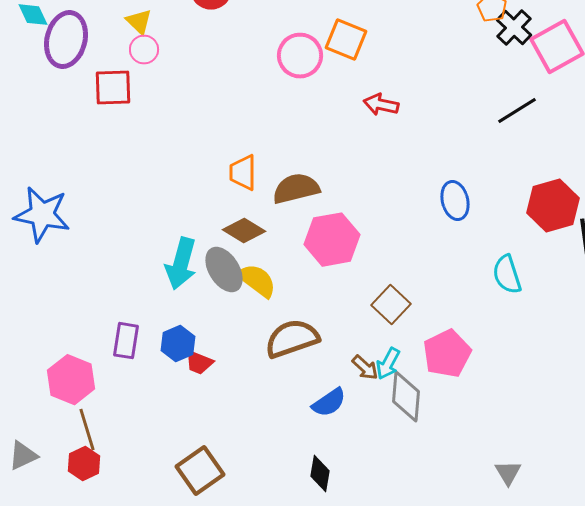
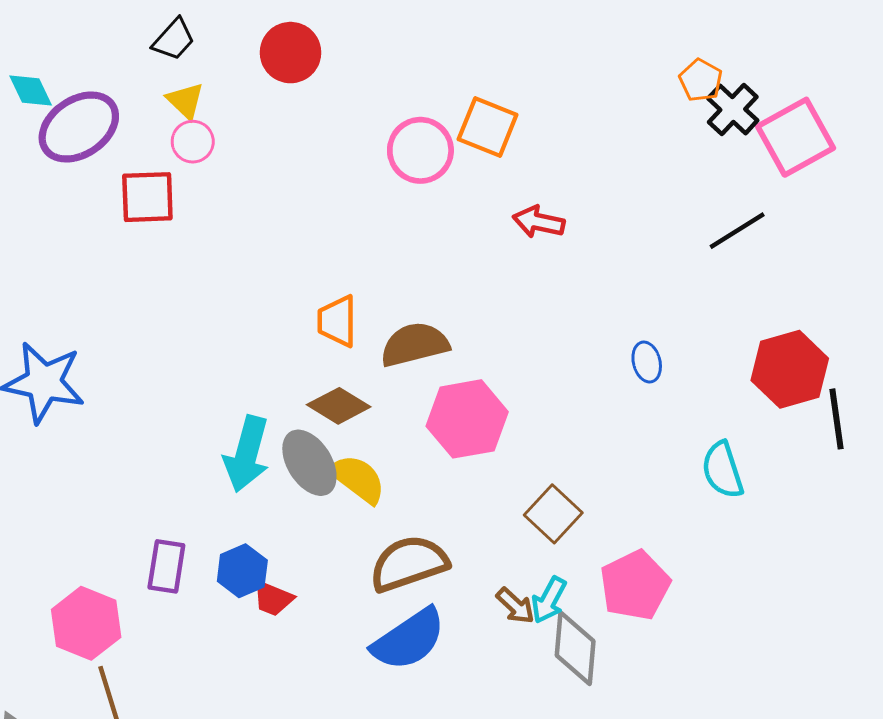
purple ellipse: (66, 40) -> (79, 127), turned 42
blue ellipse: (455, 201) -> (647, 362), size x0.7
blue semicircle: (329, 403) -> (409, 639), moved, size x1.5

